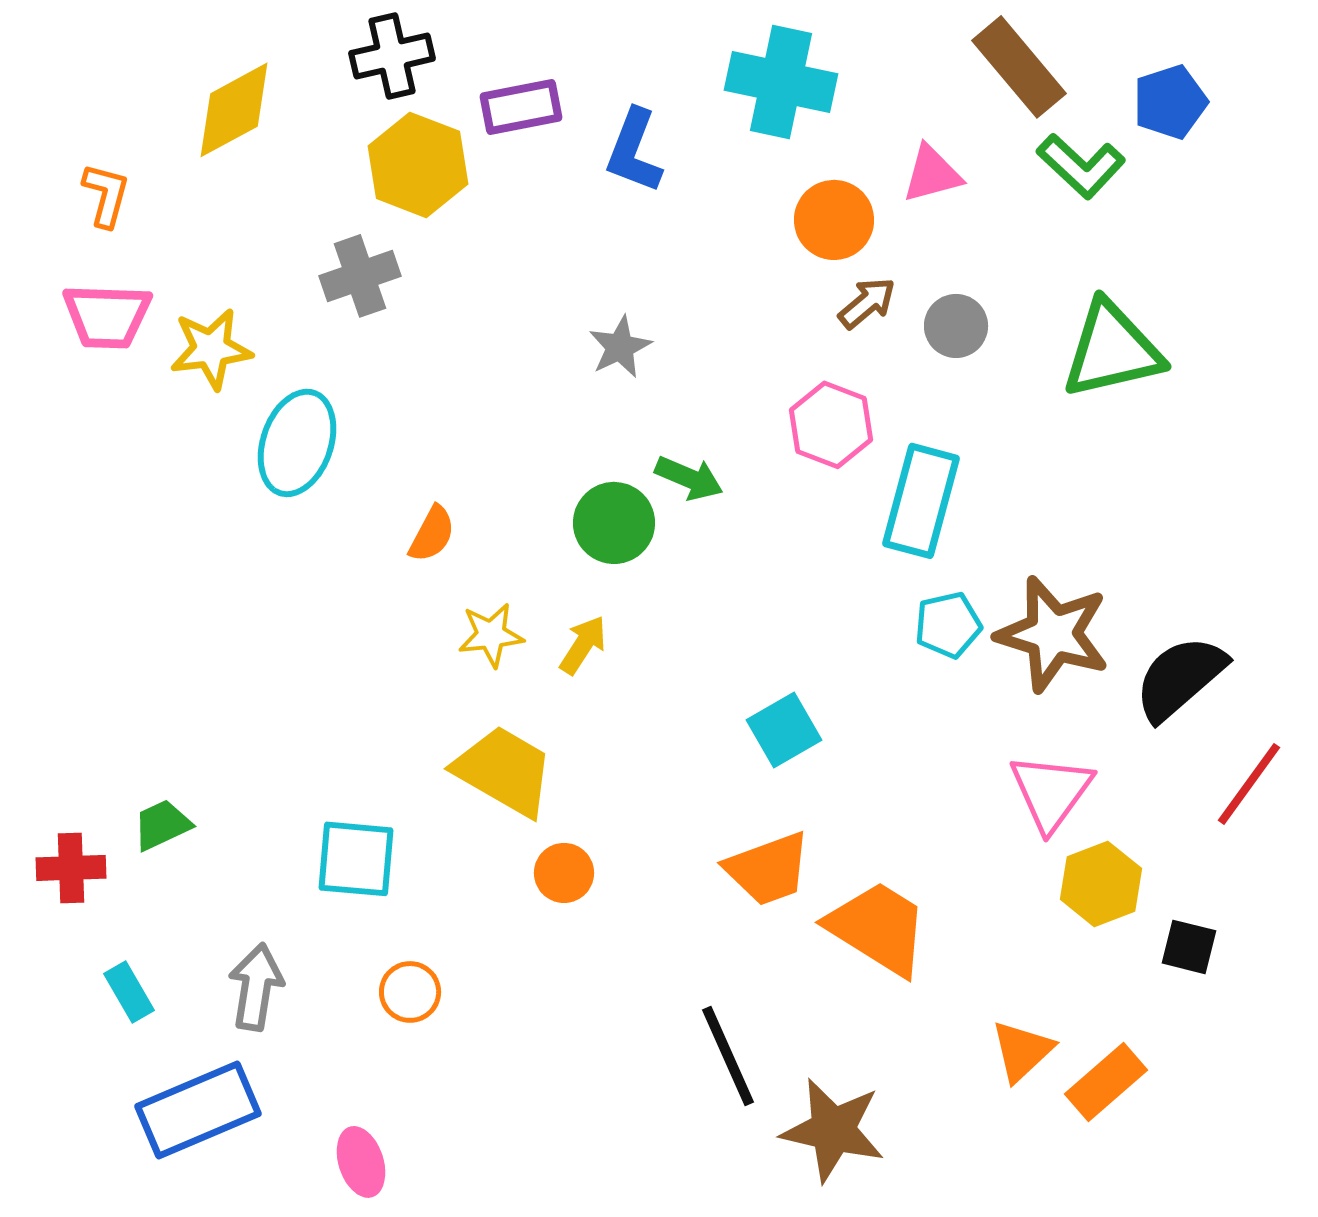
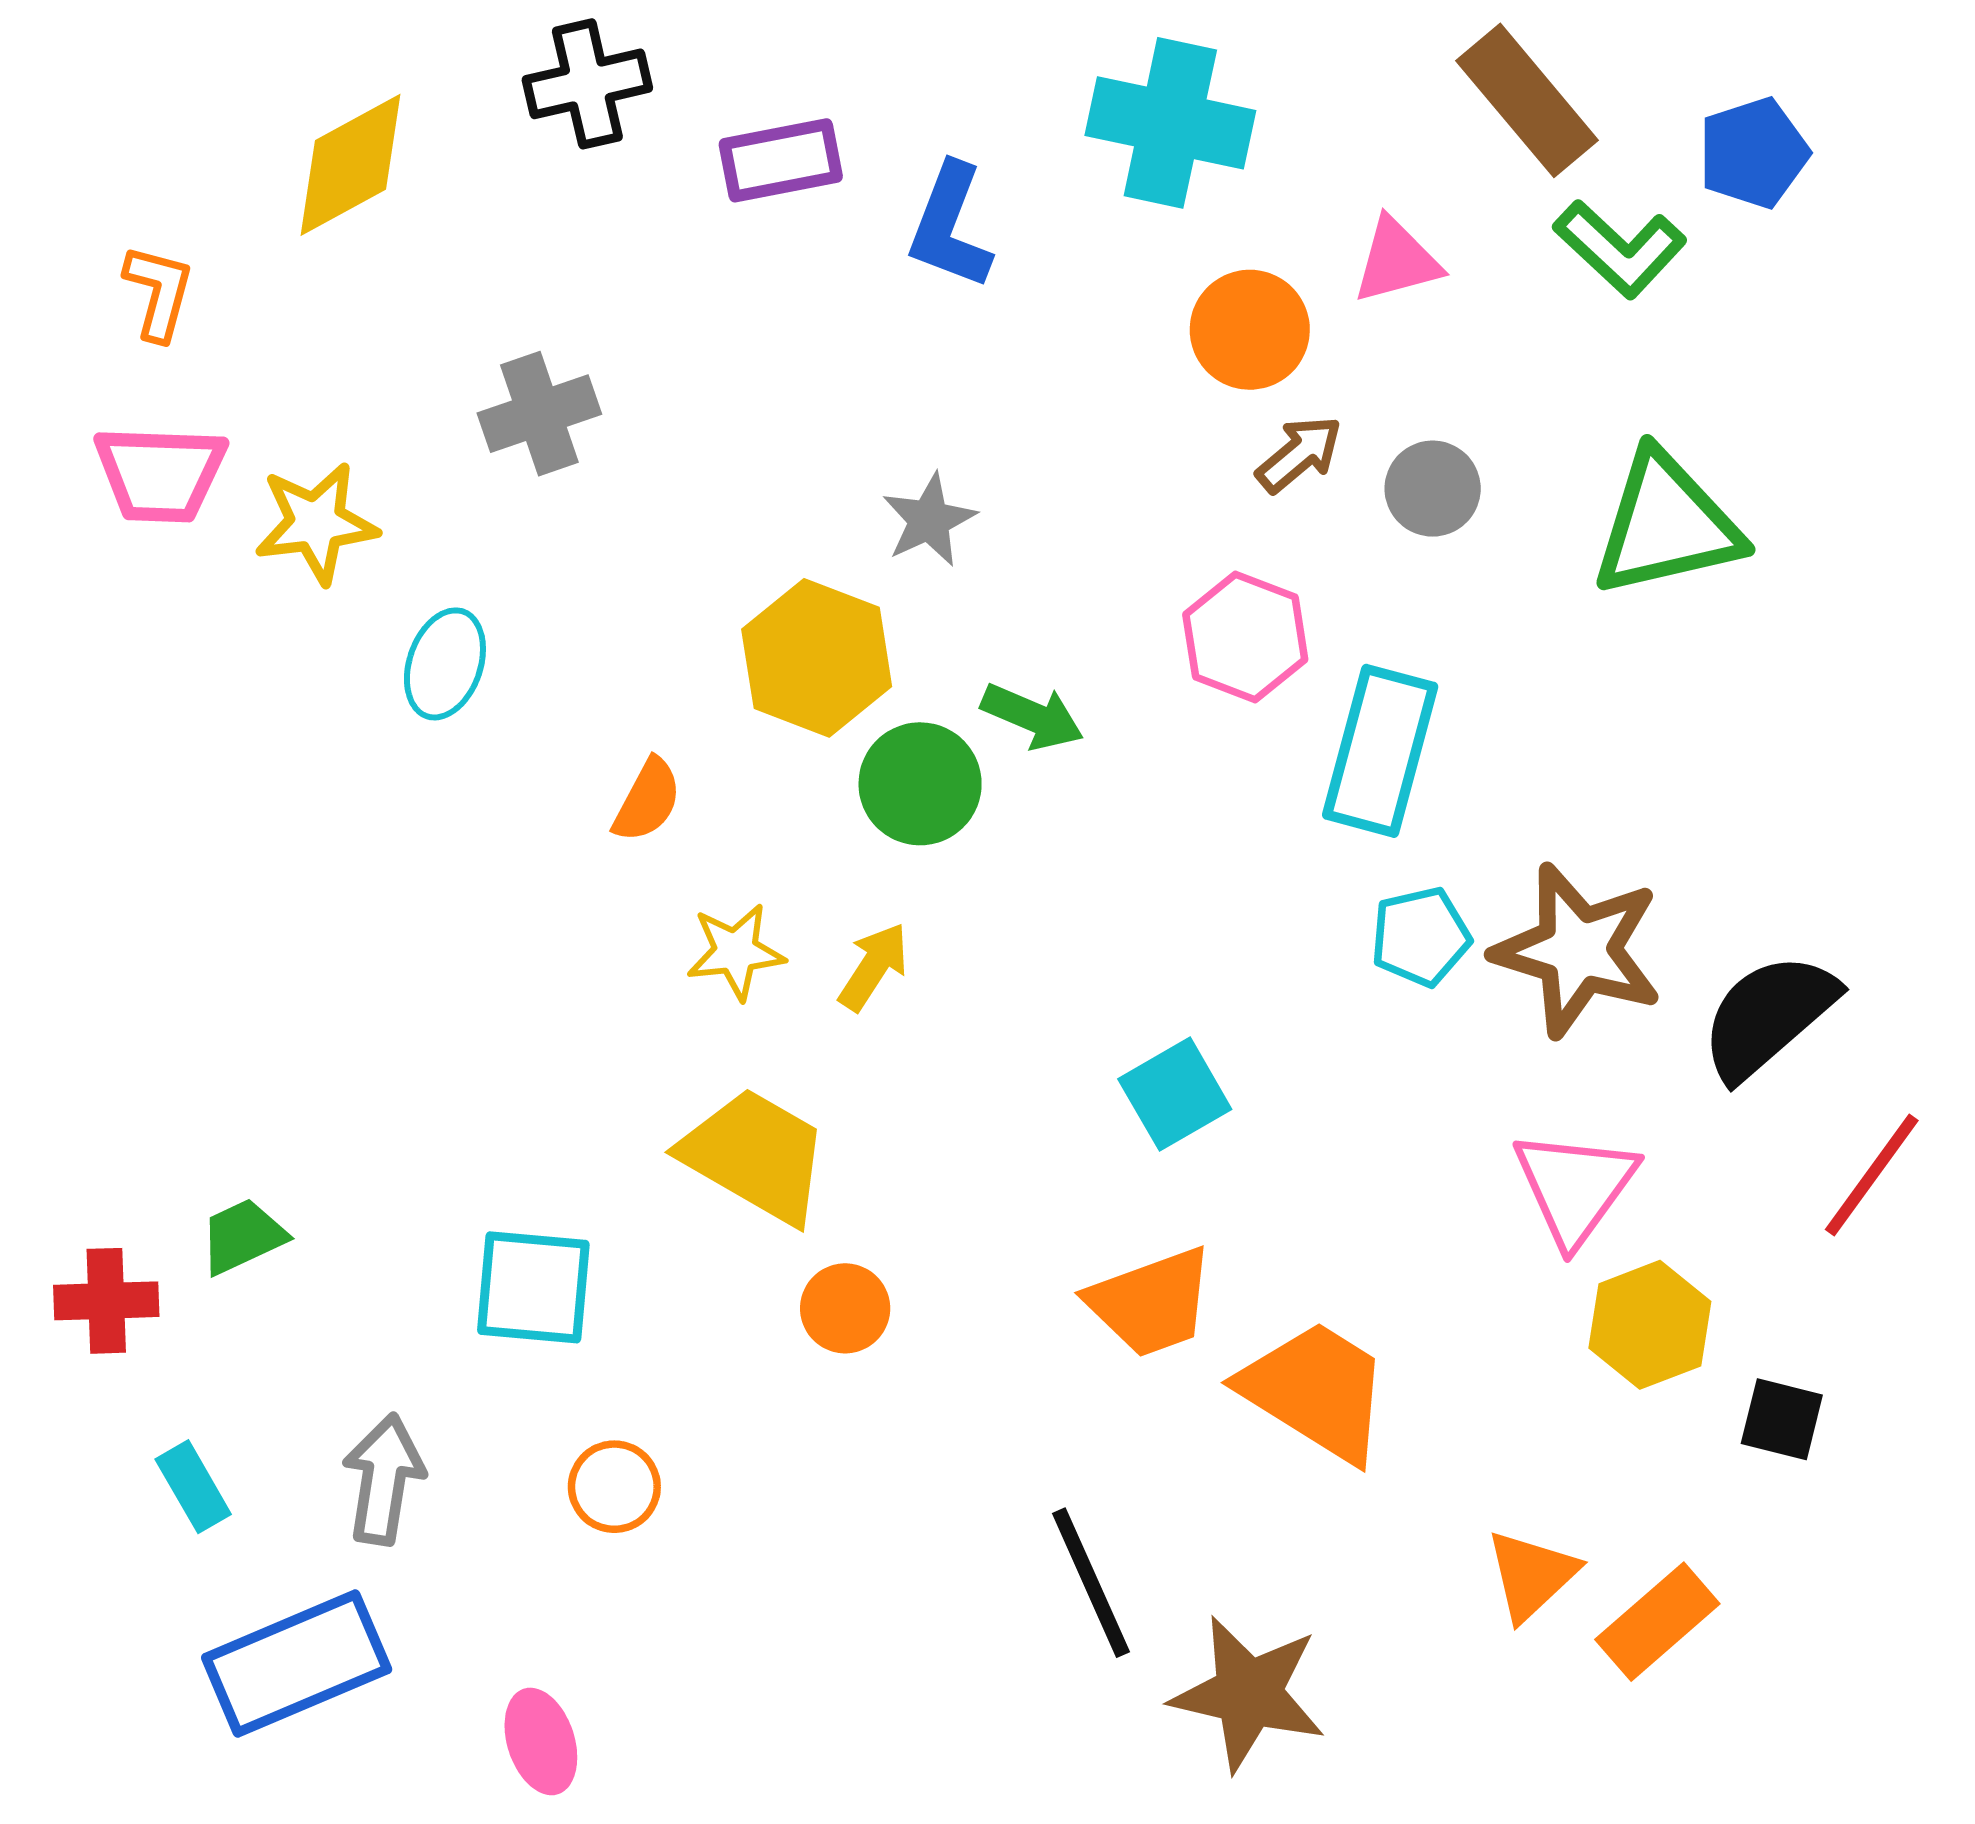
yellow hexagon: (418, 165) -> (817, 658), moved
cyan ellipse: (297, 443) -> (445, 664), size x0.7

